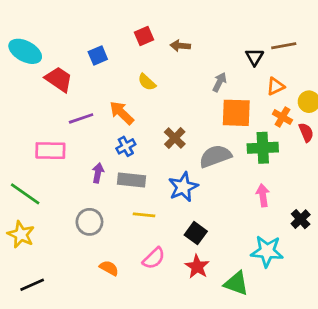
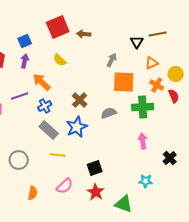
red square: (144, 36) -> (58, 27), size x1.6
purple line: (81, 118) -> (20, 96), moved
gray semicircle: (215, 156) -> (109, 113), size x0.7
purple arrow: (98, 173) -> (25, 61), moved
gray rectangle: (131, 180) -> (49, 130), turned 36
blue star: (183, 187) -> (77, 127), moved
black square: (196, 233) -> (95, 168), turned 35
cyan star: (267, 251) -> (146, 181), size x0.6
orange semicircle: (109, 268) -> (33, 193), turned 72

